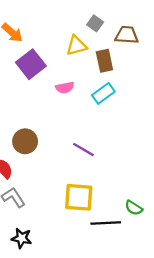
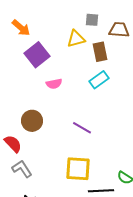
gray square: (95, 23) -> (92, 20), turned -32
pink semicircle: (65, 88) -> (54, 84), moved

